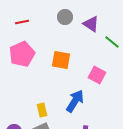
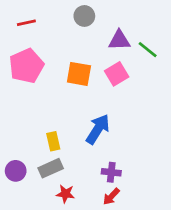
purple triangle: (91, 24) -> (119, 40), moved, turned -36
pink square: (97, 75) -> (117, 74), moved, turned 30

